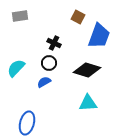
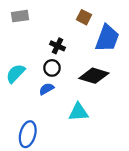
cyan triangle: (88, 103) -> (78, 112), moved

